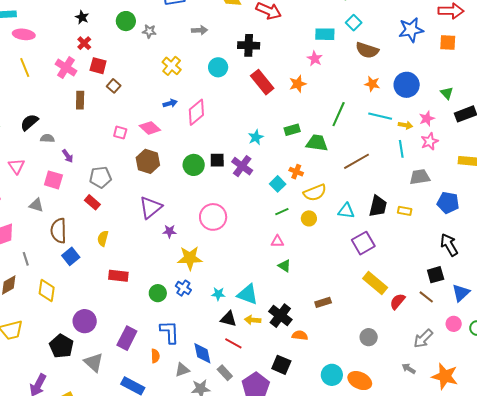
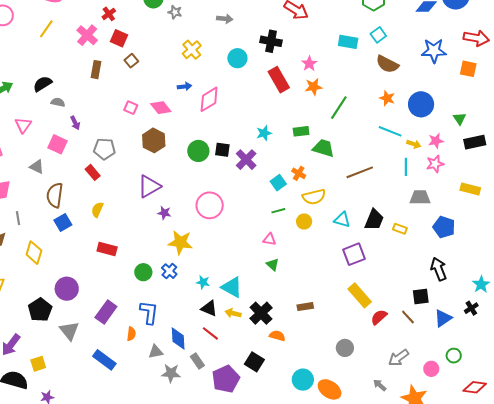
pink star: (315, 59) -> (309, 64), moved
yellow line: (25, 68) -> (46, 29), turned 48
green line: (339, 114) -> (339, 108), moved
pink circle: (454, 324) -> (431, 369), moved

